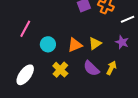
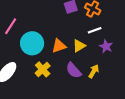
white line: (128, 19) -> (95, 30), moved
cyan circle: (48, 44) -> (32, 43), size x1.5

